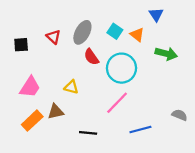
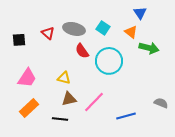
gray ellipse: (82, 32) -> (74, 29), turned 75
orange triangle: (137, 35) -> (131, 32), moved
pink line: (117, 103) -> (94, 102), moved
brown triangle: (56, 112) -> (69, 99), moved
black line: (88, 133) -> (60, 119), moved

